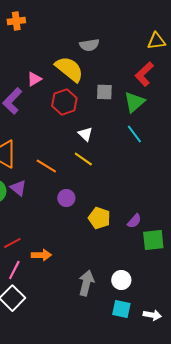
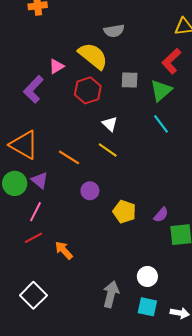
orange arrow: (41, 255) -> (64, 250), turned -132
pink line: (14, 270) -> (36, 212), moved
gray arrow: (86, 283) -> (111, 294), moved

